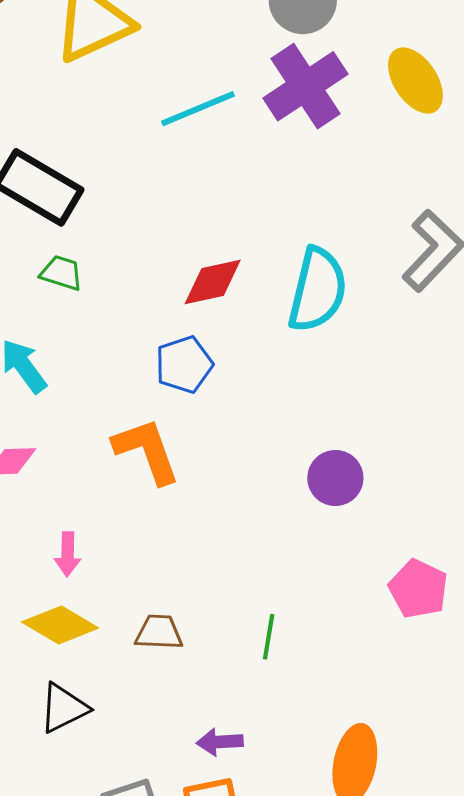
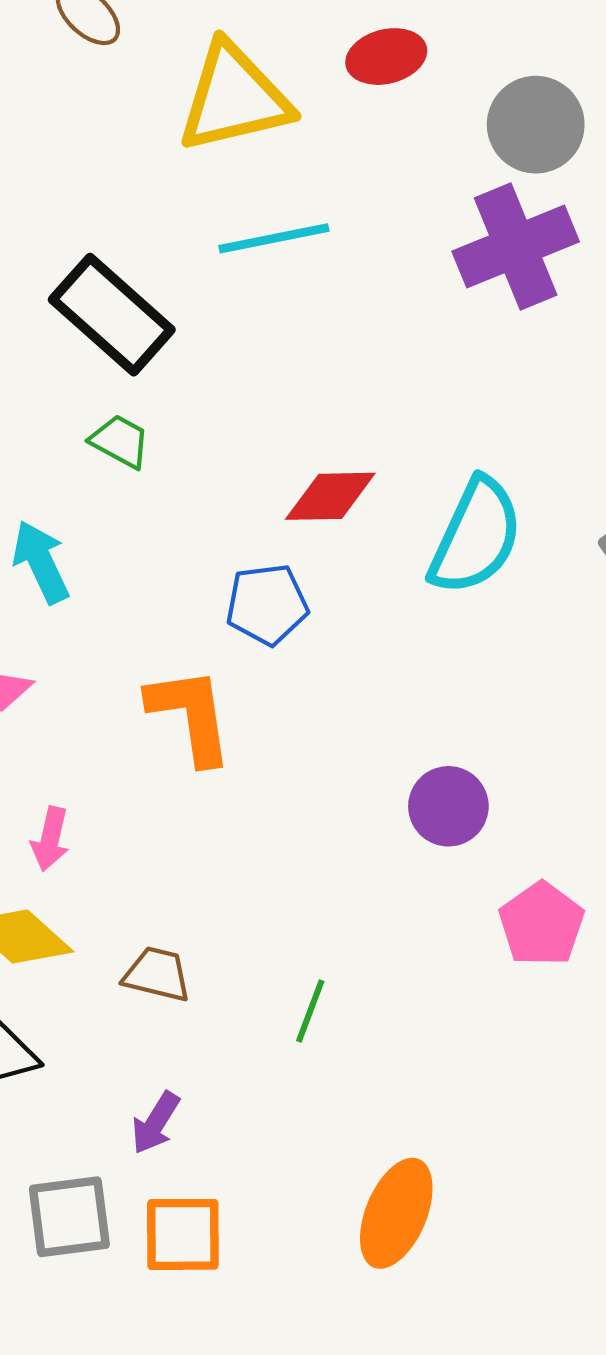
cyan line: (198, 109) -> (274, 238), moved
pink pentagon: (418, 589) -> (541, 924), moved
purple arrow: (220, 742) -> (156, 1123), moved, turned -66

